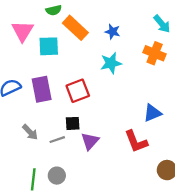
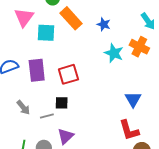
cyan star: (111, 63) -> (114, 53), moved, turned 30
blue triangle: (152, 113) -> (133, 99), turned -42
purple triangle: (90, 141) -> (66, 136), moved
red L-shape: (136, 141) -> (129, 130), moved

